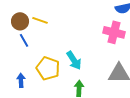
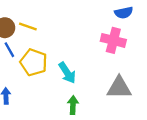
yellow pentagon: (48, 68) -> (34, 62), moved

